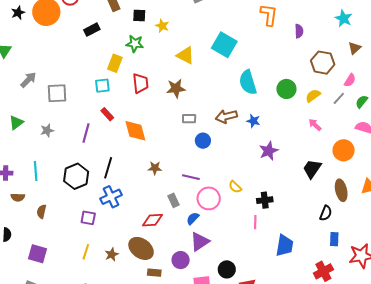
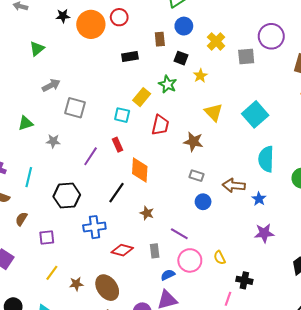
black line: (108, 168) -> (116, 193), moved
purple square: (88, 218) -> (47, 238), moved, turned -35
red diamond: (152, 220) -> (122, 250), moved

